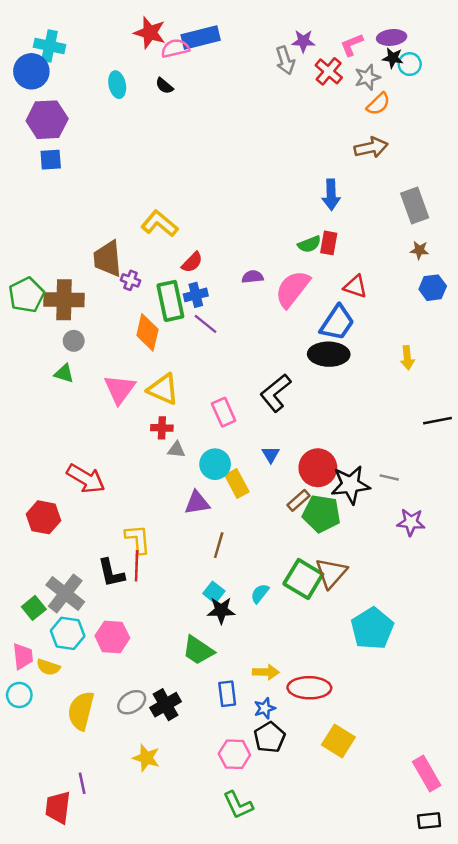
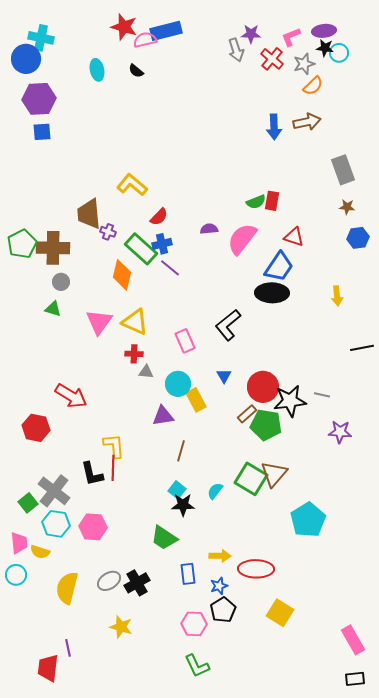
blue arrow: (331, 195) -> (274, 127), moved
green rectangle: (170, 301) -> (141, 249), turned -36

